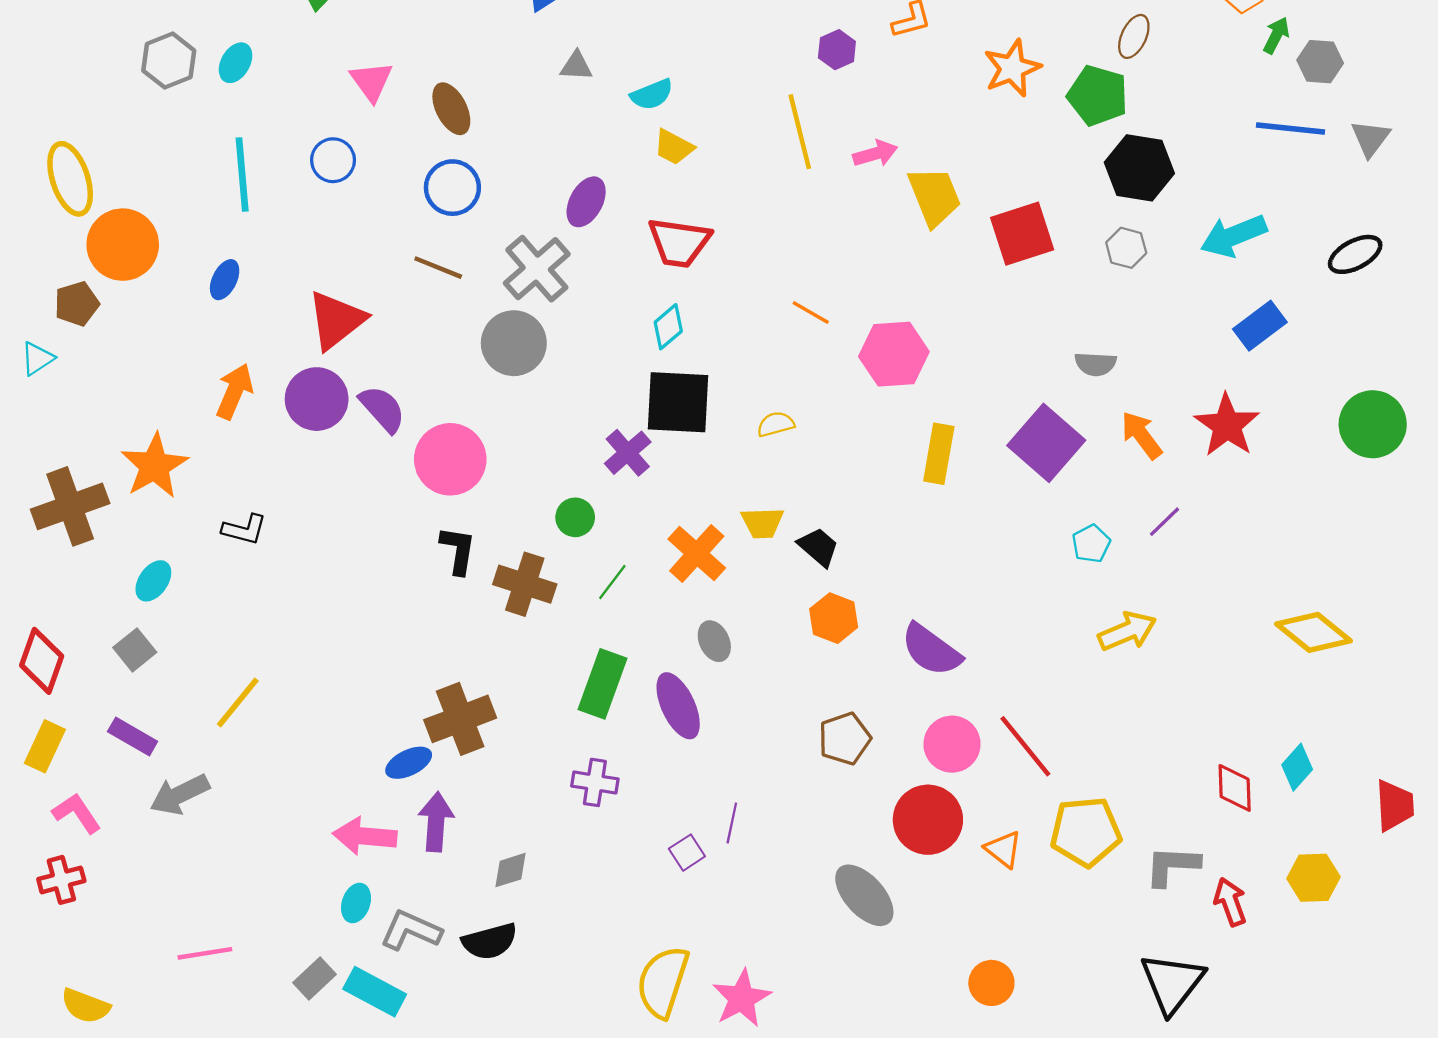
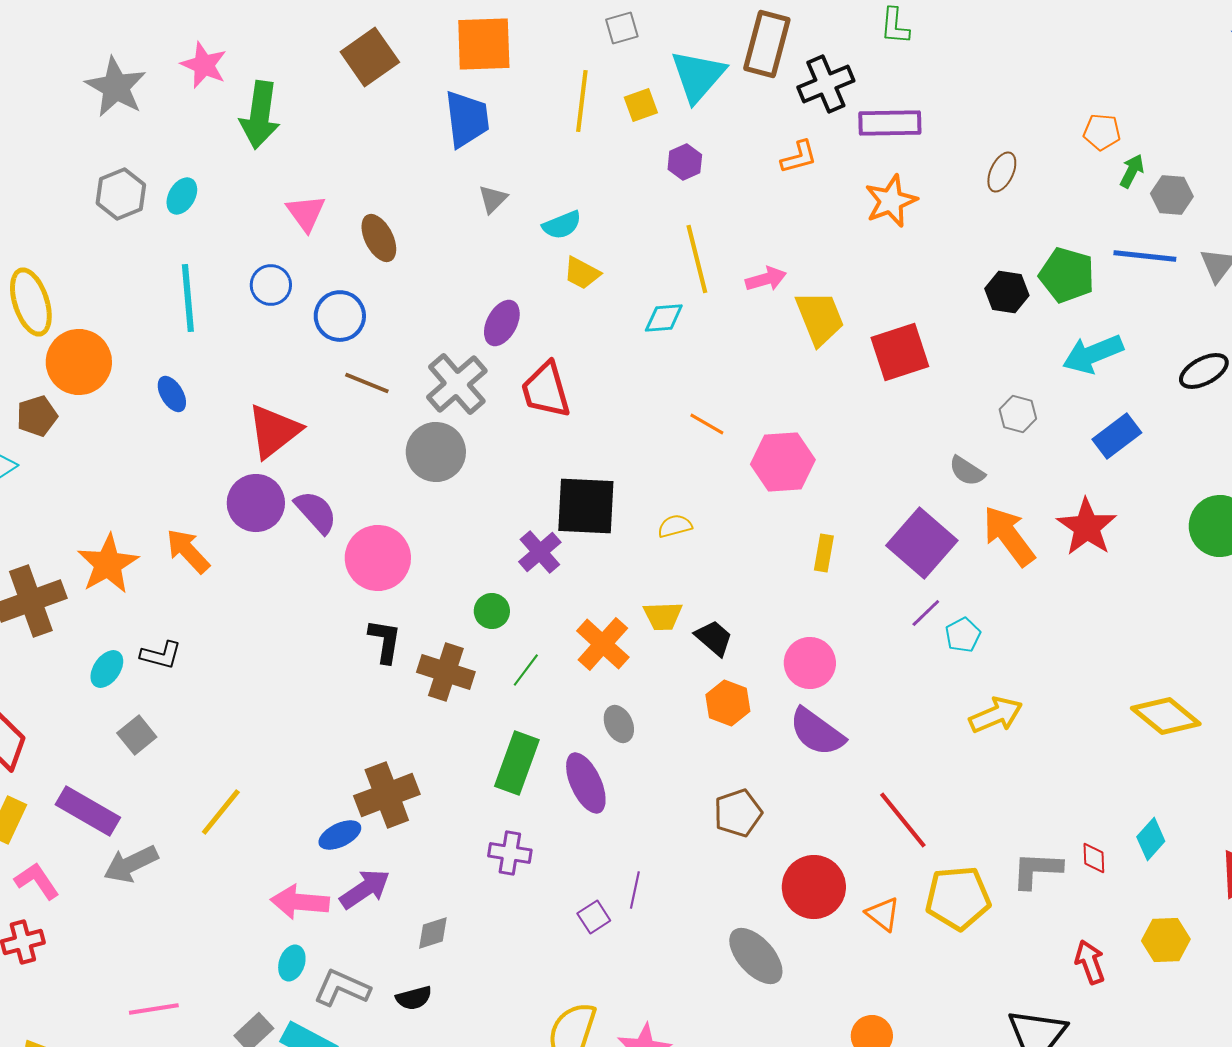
purple hexagon: (837, 50) -> (685, 162), moved
gray triangle: (576, 66) -> (493, 199), turned -48
green pentagon: (1098, 96) -> (1067, 275), moved
black hexagon: (1139, 168) -> (1007, 292), size x0.7
blue circle: (452, 188) -> (340, 316), moved
red trapezoid: (679, 242) -> (546, 390), moved, turned 66
gray hexagon: (1126, 248) -> (1018, 414), moved
blue ellipse: (225, 280) -> (172, 394), turned -57
cyan diamond: (668, 327) -> (664, 318), moved, turned 36
gray semicircle: (1096, 364) -> (967, 471), turned 30
orange arrow: (234, 391) -> (188, 551), moved, turned -66
orange arrow: (1142, 435) -> (1009, 536), size x1.4
yellow rectangle: (939, 454) -> (824, 553), size x0.7
purple line: (1165, 522) -> (926, 613), moved
black L-shape: (244, 529) -> (161, 655), moved
gray square: (135, 650) -> (137, 735), moved
yellow line: (238, 702) -> (221, 812), moved
purple rectangle: (133, 736) -> (88, 811), size x1.4
pink circle: (952, 744) -> (810, 663), moved
red diamond: (1235, 788) -> (1094, 858), size x0.7
purple arrow: (436, 822) -> (365, 889), turned 52
gray L-shape: (1172, 866) -> (1037, 870), moved
black semicircle: (490, 941) -> (414, 998), size x0.7

